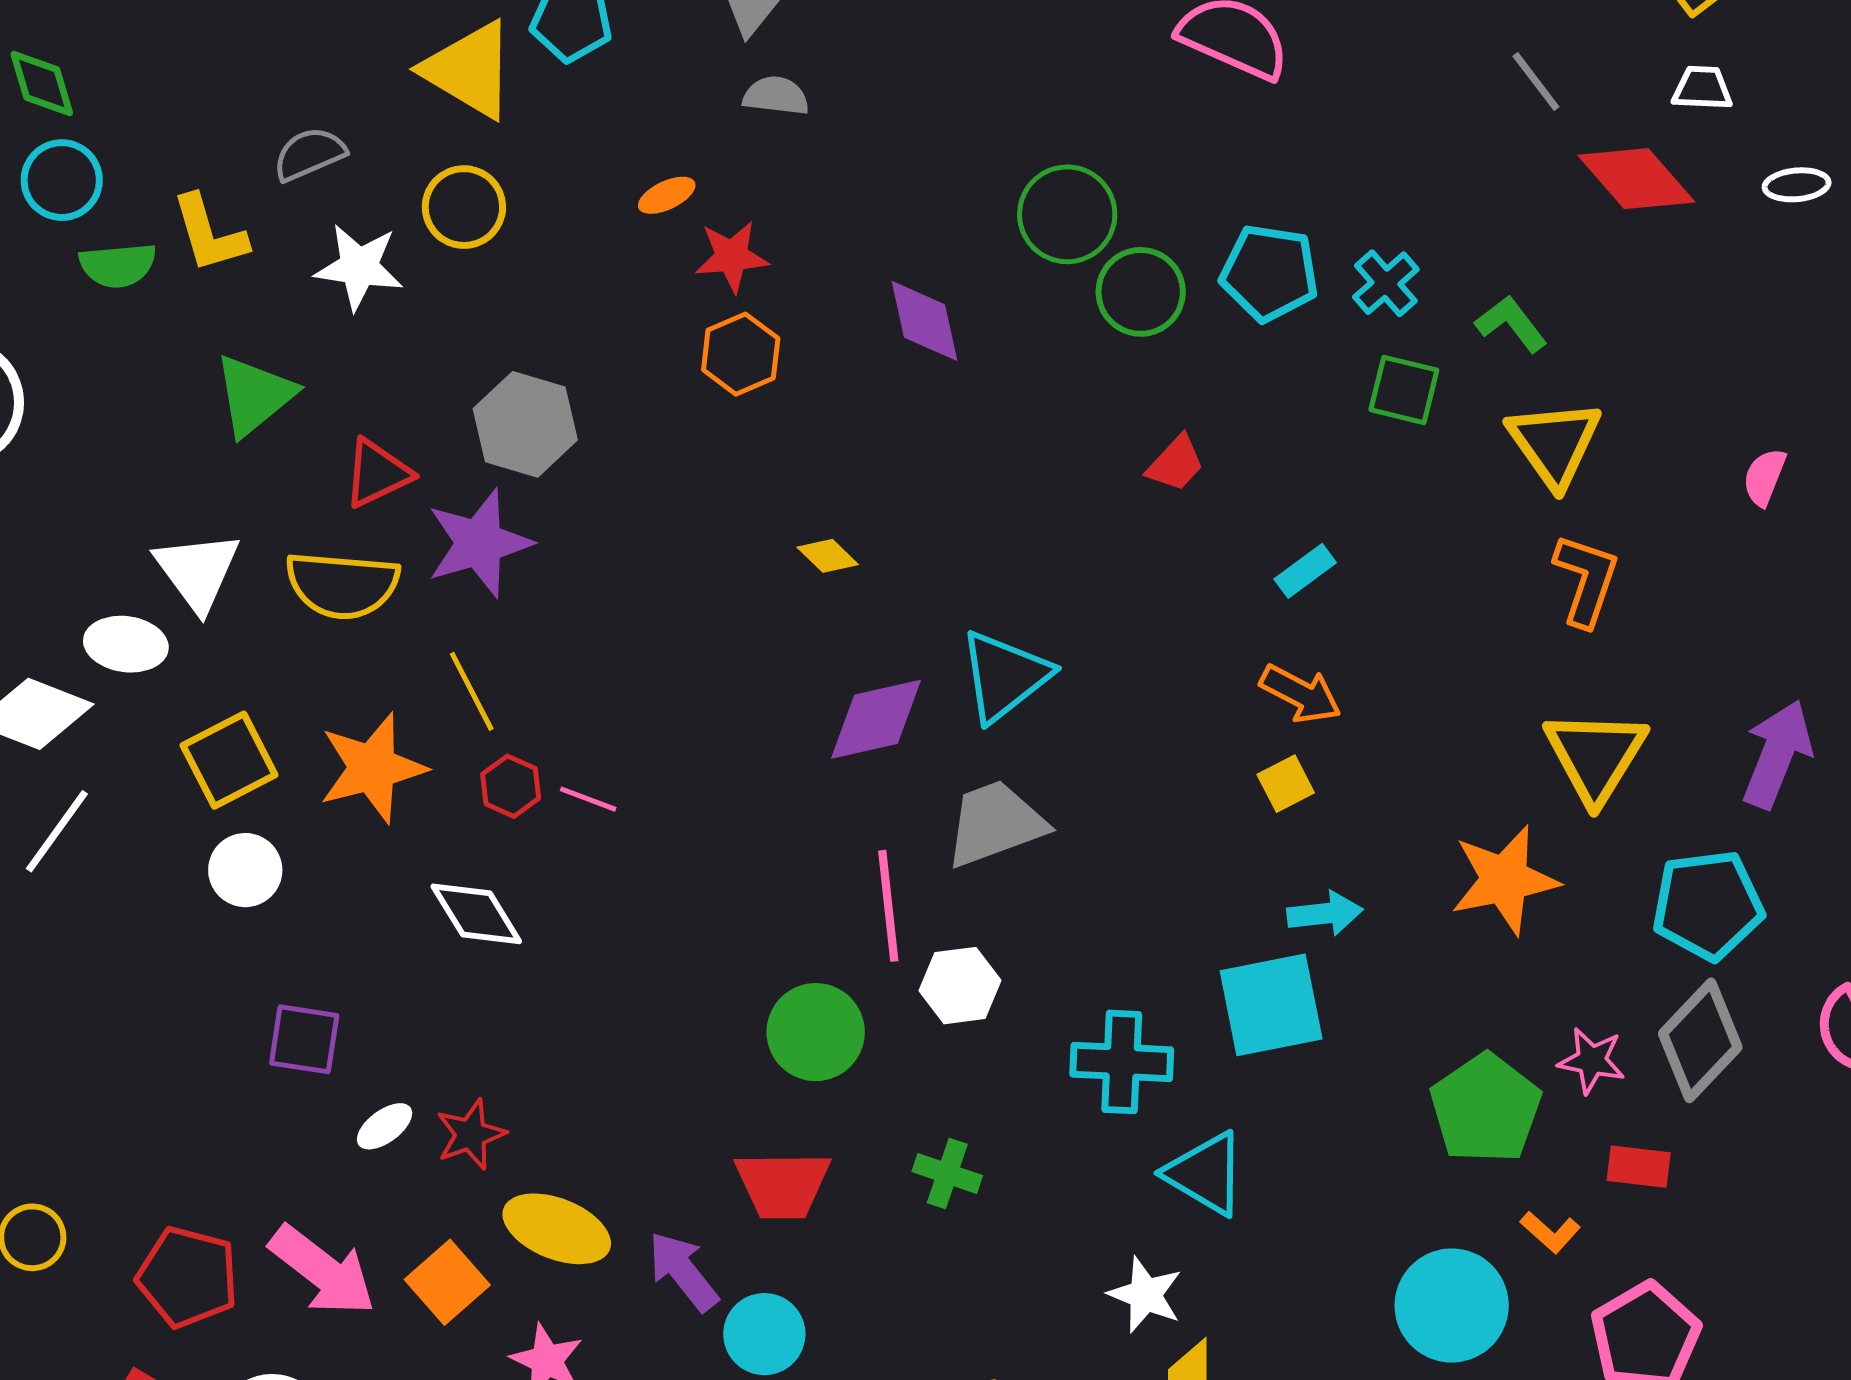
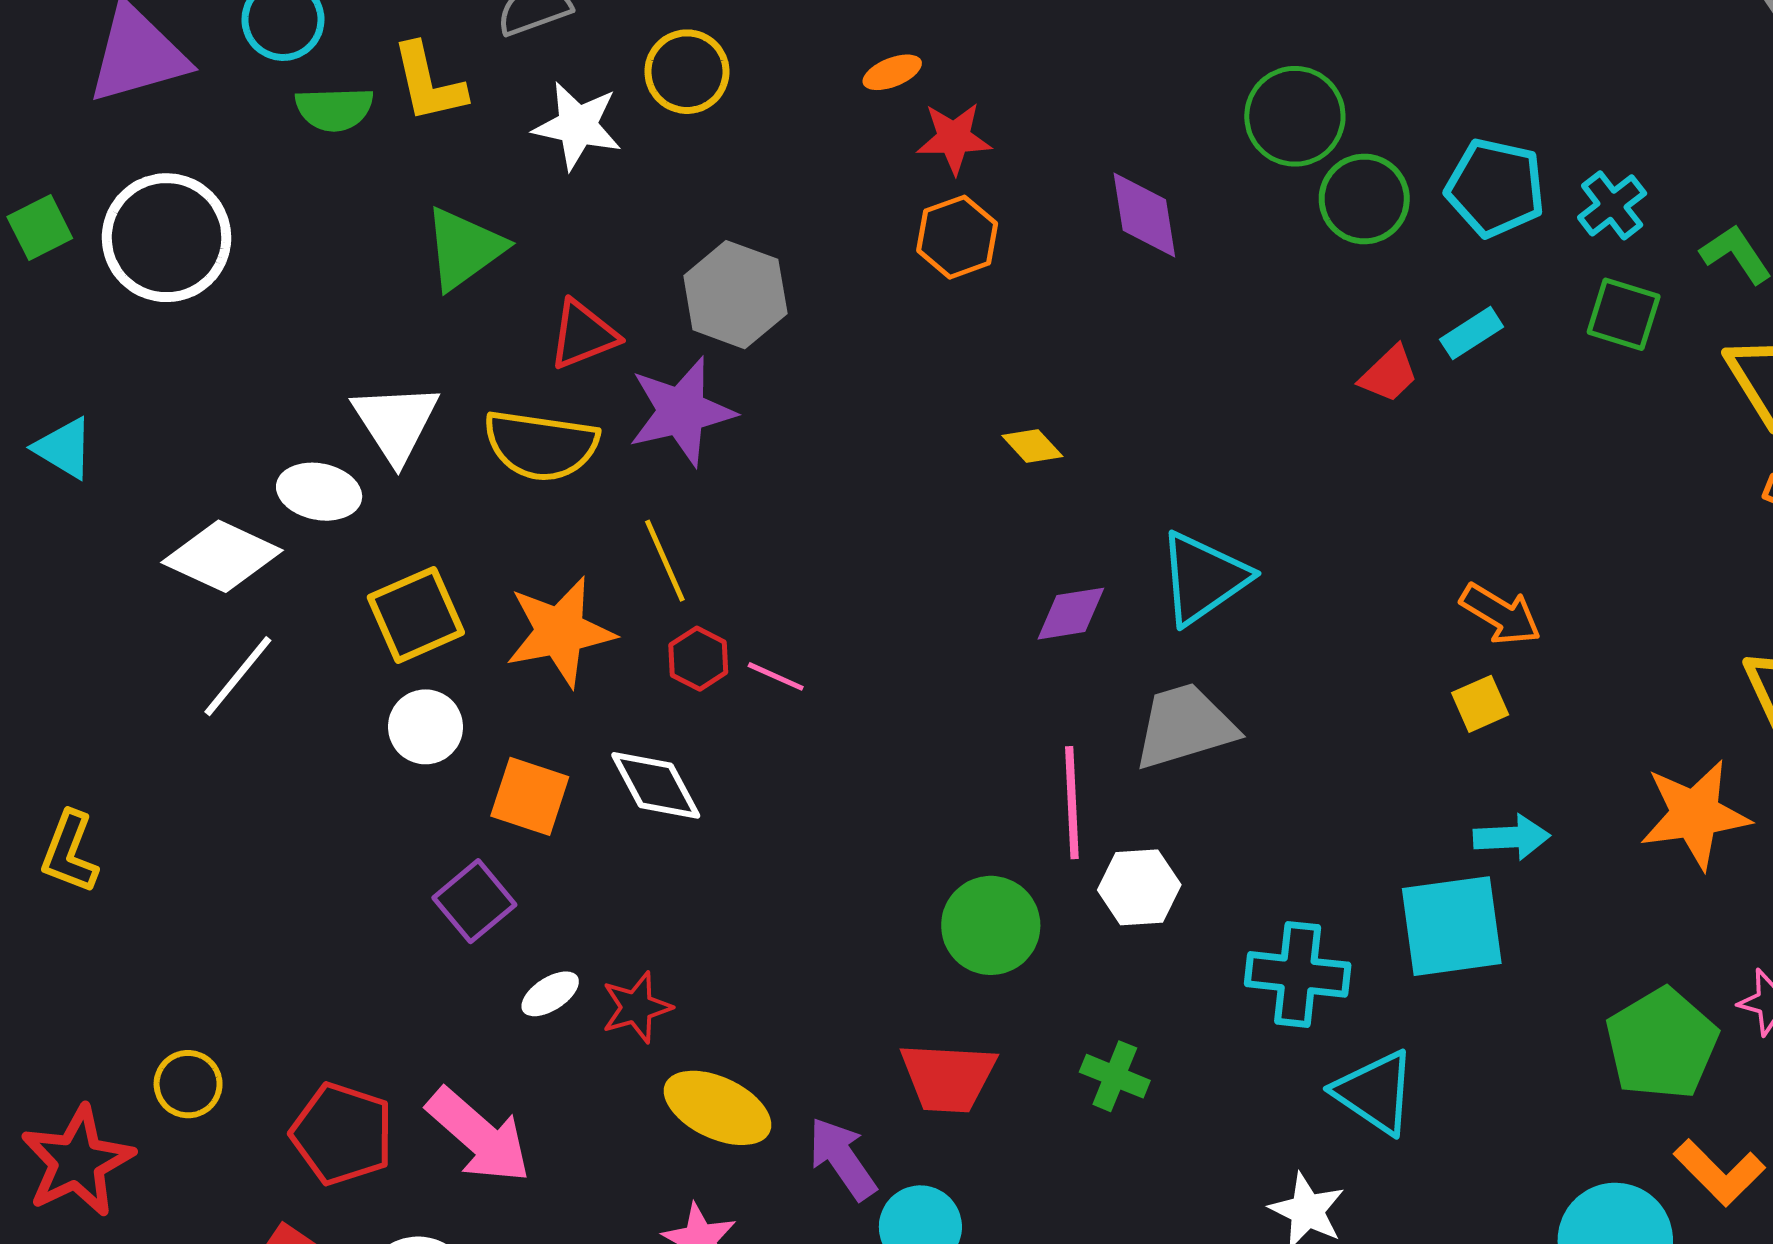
cyan rectangle: (1305, 571) -> (1472, 333), moved
purple diamond: (876, 719) -> (1071, 614), size x0.7
purple square: (304, 1039) -> (474, 901), turned 38
orange L-shape: (1550, 1232) -> (1719, 1172), size x1.5
orange square: (447, 1282) -> (530, 796), moved, turned -34

